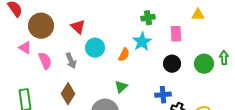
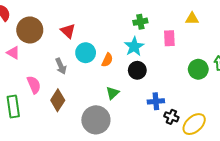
orange semicircle: (124, 55) -> (107, 60), moved
pink semicircle: (45, 61) -> (34, 85), moved
black circle: (172, 64) -> (137, 70), moved

